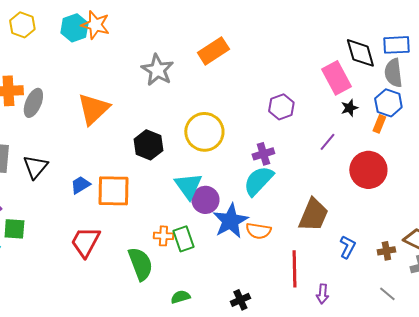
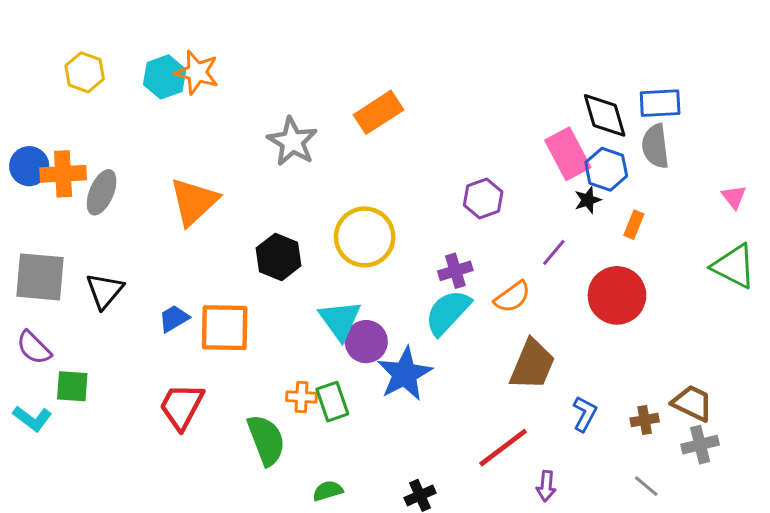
blue hexagon: (388, 103) -> (606, 169), moved
orange semicircle: (258, 231) -> (512, 297), moved, turned -45
red line: (294, 269) -> (503, 448), turned 54

